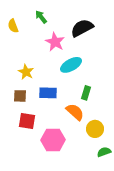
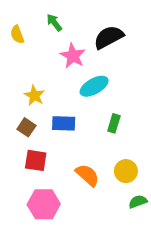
brown square: (20, 96) -> (26, 127), turned 32
orange semicircle: (75, 112) -> (87, 175), moved
pink hexagon: (53, 140) -> (44, 204), moved

